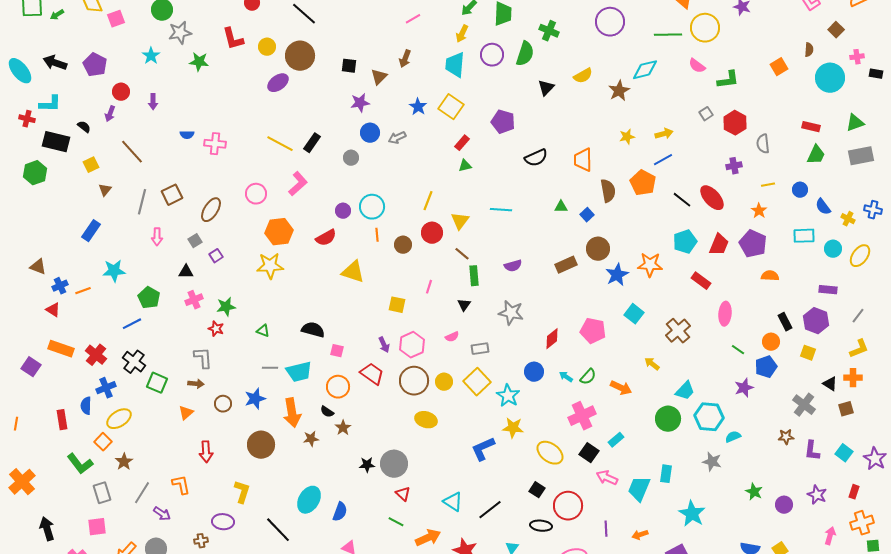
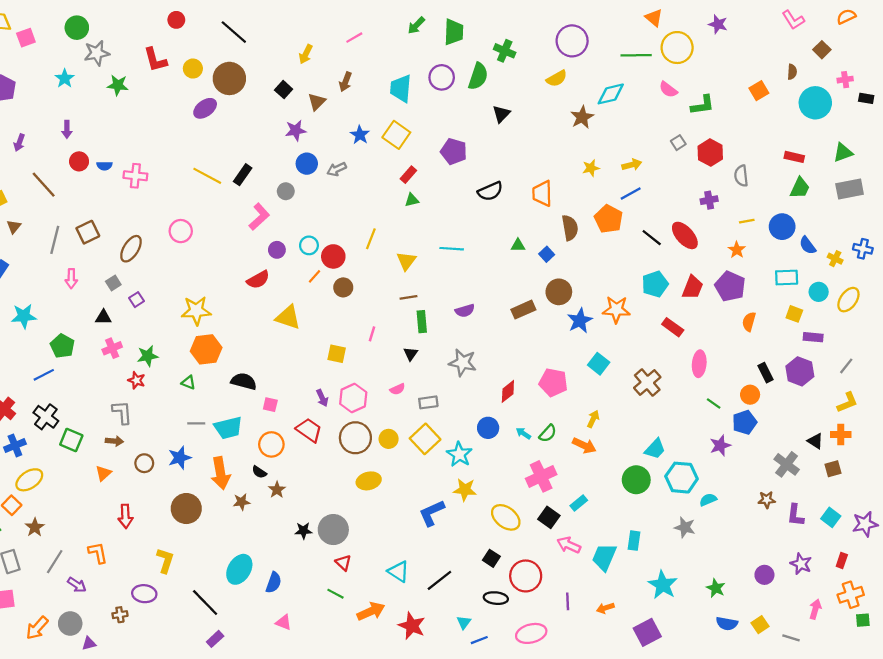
yellow arrow: (462, 34) -> (306, 54), moved
black square: (349, 66) -> (284, 90), turned 35
yellow semicircle: (583, 76) -> (557, 78), moved
red circle: (121, 92) -> (79, 161), moved
pink L-shape: (298, 184) -> (259, 217), moved
blue circle: (800, 190) -> (782, 227), size x1.5
cyan circle: (372, 207) -> (309, 245), size x0.7
orange hexagon: (279, 232) -> (206, 349), moved
red circle: (432, 233) -> (333, 256), moved
orange line: (377, 235) -> (315, 276), turned 48
brown line: (462, 254) -> (408, 297), turned -49
orange semicircle: (770, 276) -> (749, 322), turned -78
yellow square: (808, 353) -> (794, 314), moved
yellow arrow: (652, 364) -> (593, 419), moved, turned 77
yellow ellipse: (426, 420) -> (369, 481), turned -30
purple star: (875, 459) -> (865, 524), turned 30
green star: (754, 492) -> (716, 588), moved

